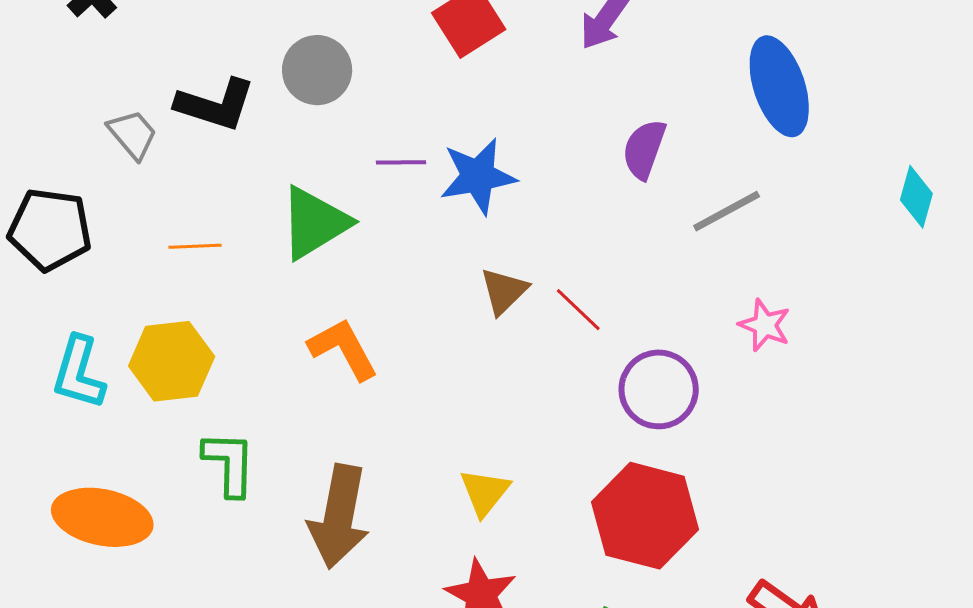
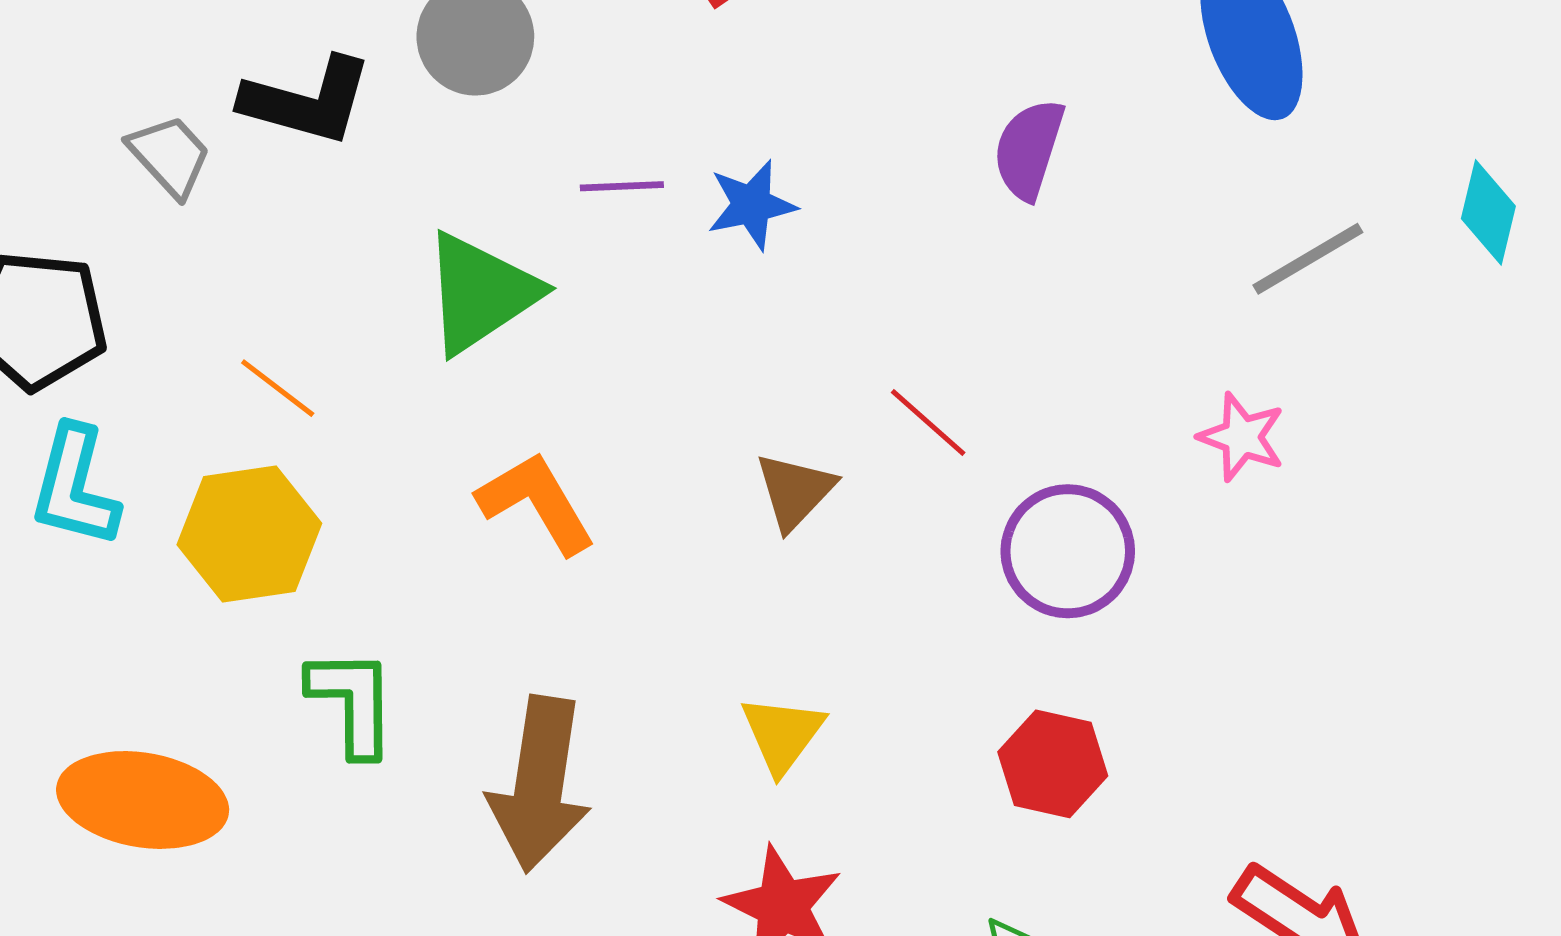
blue star: (478, 176) -> (752, 205), size x0.7
gray line: (727, 211) -> (1308, 259), moved
orange line: (195, 246) -> (278, 388), moved, turned 42
brown triangle: (504, 291) -> (795, 491), moved
cyan L-shape: (79, 373) -> (75, 487), moved
red hexagon: (645, 516) -> (1053, 764), size x0.6

